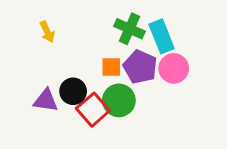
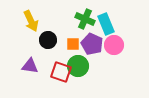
yellow arrow: (47, 32) -> (31, 21), size x1.5
black circle: (73, 91) -> (48, 40), moved
red square: (93, 110) -> (61, 72), turned -30

